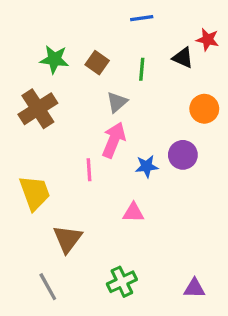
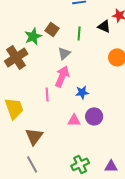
green star: (54, 59) -> (33, 36), moved, turned -30
purple circle: (183, 155) -> (94, 116), moved
green cross: (122, 282) -> (80, 164), moved
gray line: (48, 287) -> (32, 164), moved

